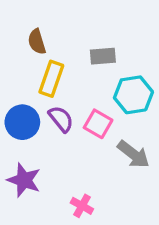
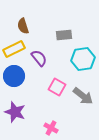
yellow rectangle: (51, 79) -> (14, 49), moved, turned 45
purple semicircle: (61, 119) -> (39, 58), moved
pink square: (98, 124) -> (57, 87), moved

